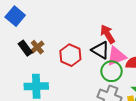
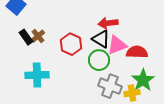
red arrow: (107, 34) -> (108, 23), turned -66
green circle: (112, 71) -> (99, 60), moved

